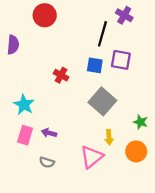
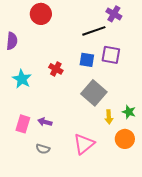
black line: (102, 34) -> (94, 31), turned 55
cyan star: (24, 105) -> (22, 79), moved
yellow arrow: (109, 137) -> (109, 117), moved

